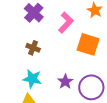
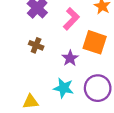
cyan star: (32, 79) -> (64, 88), moved
purple star: (65, 82) -> (70, 58), moved

